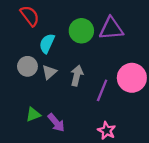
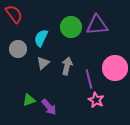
red semicircle: (30, 16) -> (14, 14), moved
gray circle: (27, 66) -> (18, 49), moved
purple line: (102, 90) -> (89, 79), turned -36
pink star: (107, 131) -> (96, 100), moved

